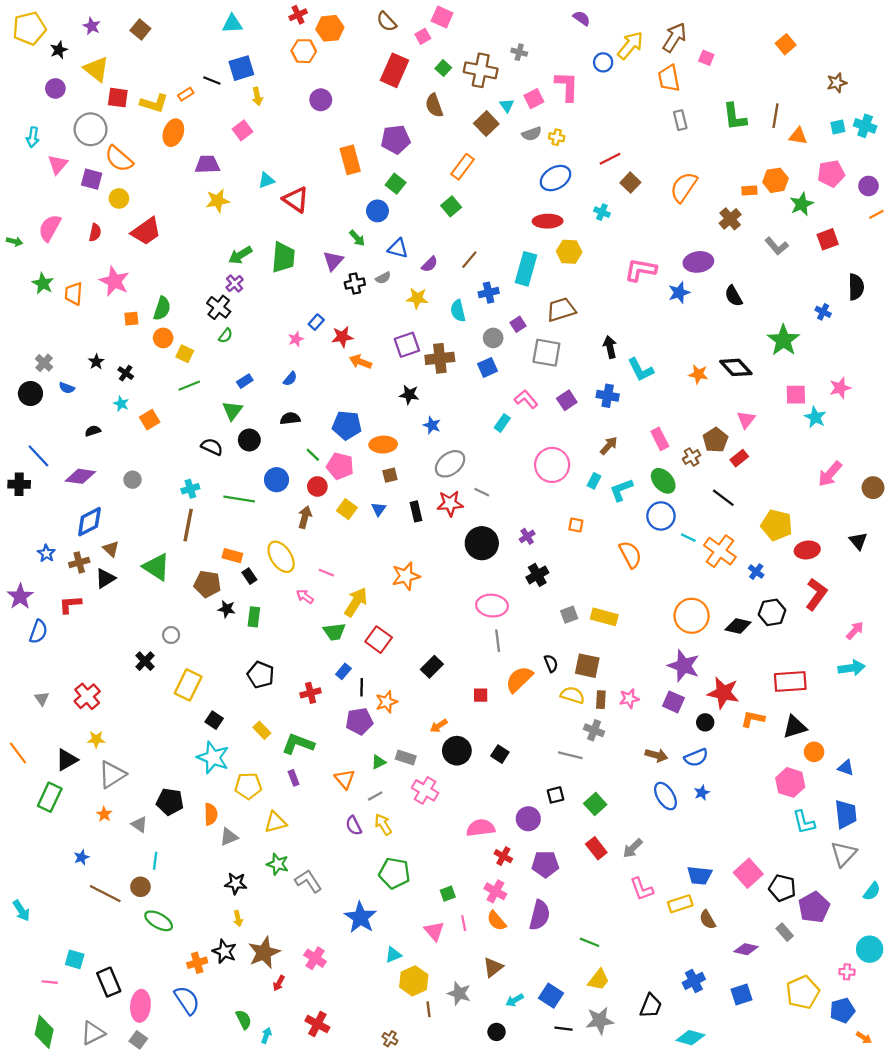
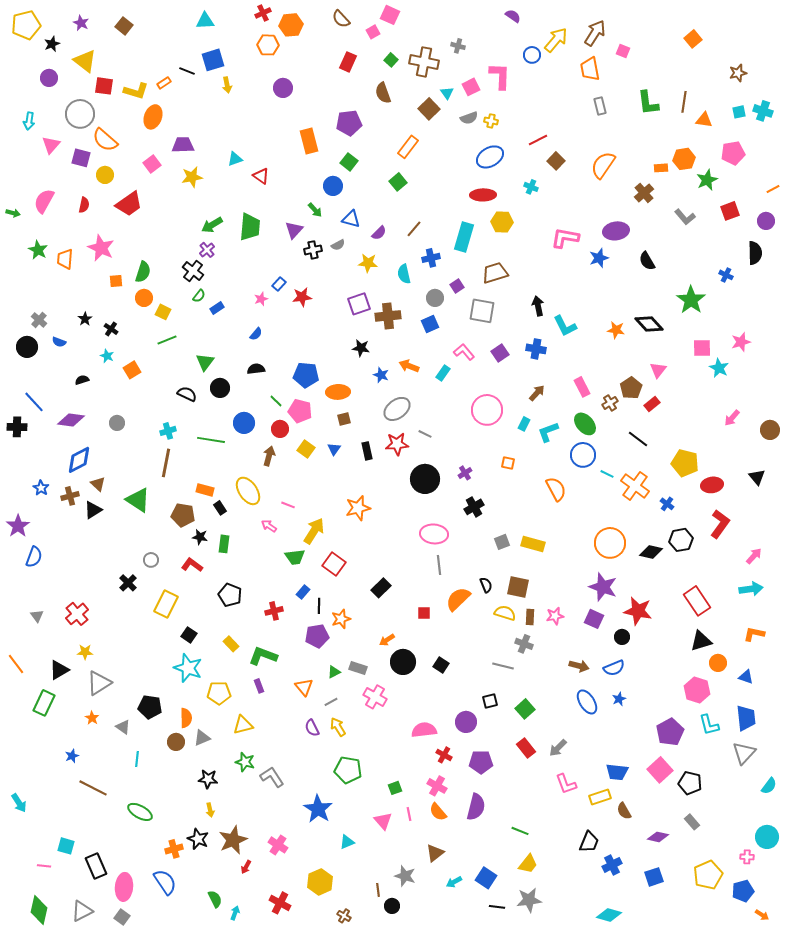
red rectangle: (394, 70) -> (348, 62), size x0.7
pink square: (243, 130) -> (152, 164), moved
purple circle: (868, 186) -> (766, 221), moved
red triangle: (296, 200) -> (261, 176), size x0.7
orange arrow: (360, 362) -> (409, 366), moved
blue rectangle: (245, 381) -> (217, 308), moved
pink arrow: (830, 474) -> (732, 418), size x0.7
red L-shape: (70, 604) -> (192, 565), moved, turned 40
red rectangle: (790, 682) -> (697, 601), turned 60
orange L-shape: (753, 719) -> (754, 634), moved
brown circle: (140, 887) -> (176, 742), moved
purple pentagon: (814, 907) -> (670, 732), moved
yellow hexagon: (414, 981) -> (320, 882), moved
black trapezoid: (651, 1006) -> (589, 842), moved
black circle: (497, 1032) -> (392, 906), moved

